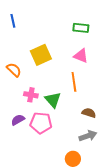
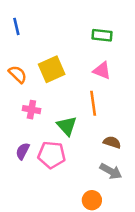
orange semicircle: (14, 70) -> (18, 74), moved
pink cross: (31, 95) -> (31, 110), moved
purple semicircle: (18, 120) -> (23, 151), turned -32
gray arrow: (88, 136) -> (111, 171), turned 48

